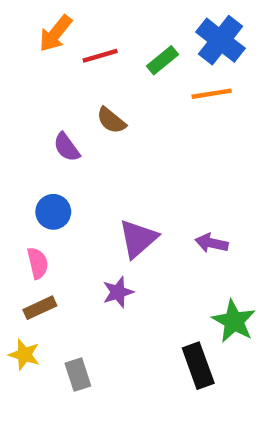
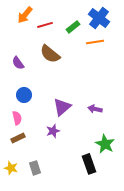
brown semicircle: (111, 120) -> (50, 54), size x1.5
purple semicircle: (67, 147) -> (18, 63), moved
yellow star: (24, 355) -> (11, 168), moved

